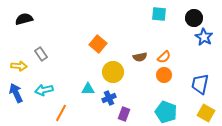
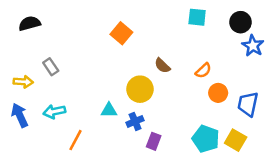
orange square: (98, 44) -> (121, 33), moved
brown semicircle: (140, 57) -> (162, 66), moved, turned 56
orange circle: (164, 75) -> (218, 93), moved
yellow square: (206, 113) -> (236, 140), moved

